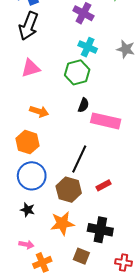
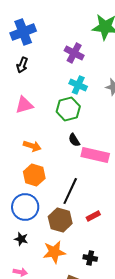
black arrow: (29, 26) -> (22, 65), size x0.6
black semicircle: (83, 105) -> (74, 140), turned 128
orange hexagon: (27, 142) -> (34, 175), moved
black cross: (100, 230) -> (90, 258), size x0.6

